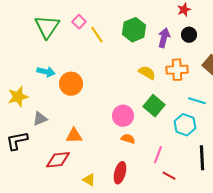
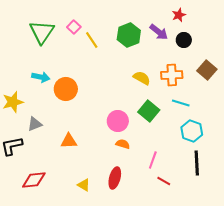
purple arrow: (164, 38) -> (159, 32), moved, turned 114
cyan line: (197, 101) -> (181, 103), moved
cyan hexagon: (185, 125) -> (192, 131), moved
red diamond: (58, 160) -> (34, 180), moved

